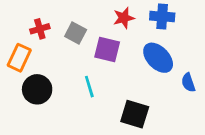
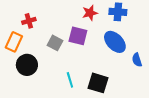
gray square: (76, 33) -> (55, 43), moved
cyan line: (89, 87) -> (70, 80), moved

